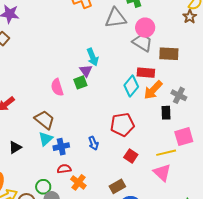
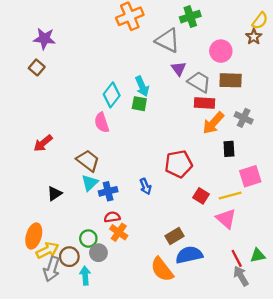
gray triangle: (116, 18) -> (168, 40), turned 35
pink circle: (145, 28) -> (221, 51), moved
gray trapezoid: (142, 42) -> (199, 82), moved
purple triangle: (86, 71) -> (179, 69), moved
green square: (80, 82) -> (139, 104), moved, turned 32
cyan diamond: (131, 86) -> (112, 95), moved
gray cross: (179, 95) -> (244, 118), moved
red square: (131, 156) -> (201, 196), moved
orange cross: (78, 182) -> (119, 232), moved

